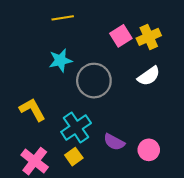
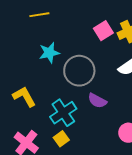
yellow line: (63, 18) -> (39, 15), moved
purple semicircle: (114, 142) -> (97, 101), moved

